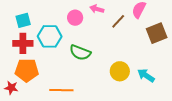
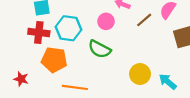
pink circle: (75, 18) -> (106, 21), moved
orange pentagon: (27, 70) -> (54, 60), moved

